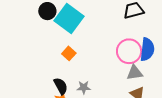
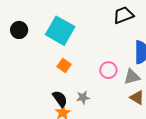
black circle: (47, 11) -> (19, 30), moved
pink circle: (129, 51) -> (108, 70), moved, size x0.7

